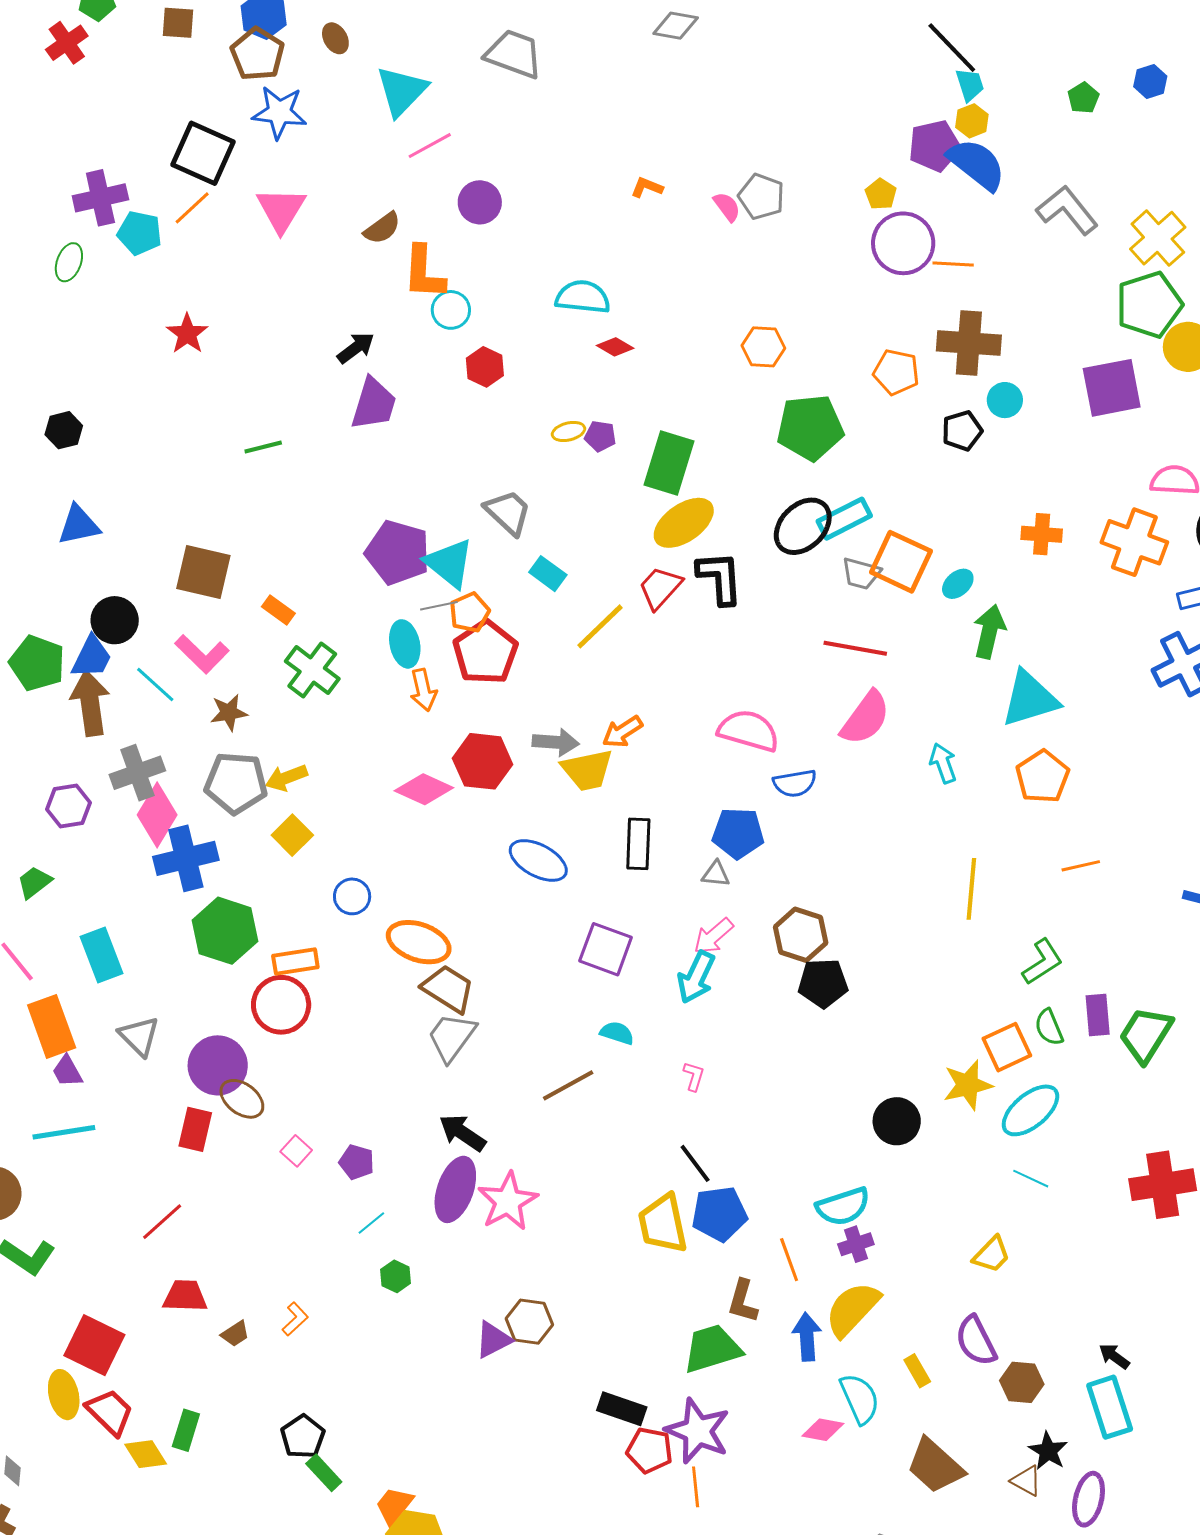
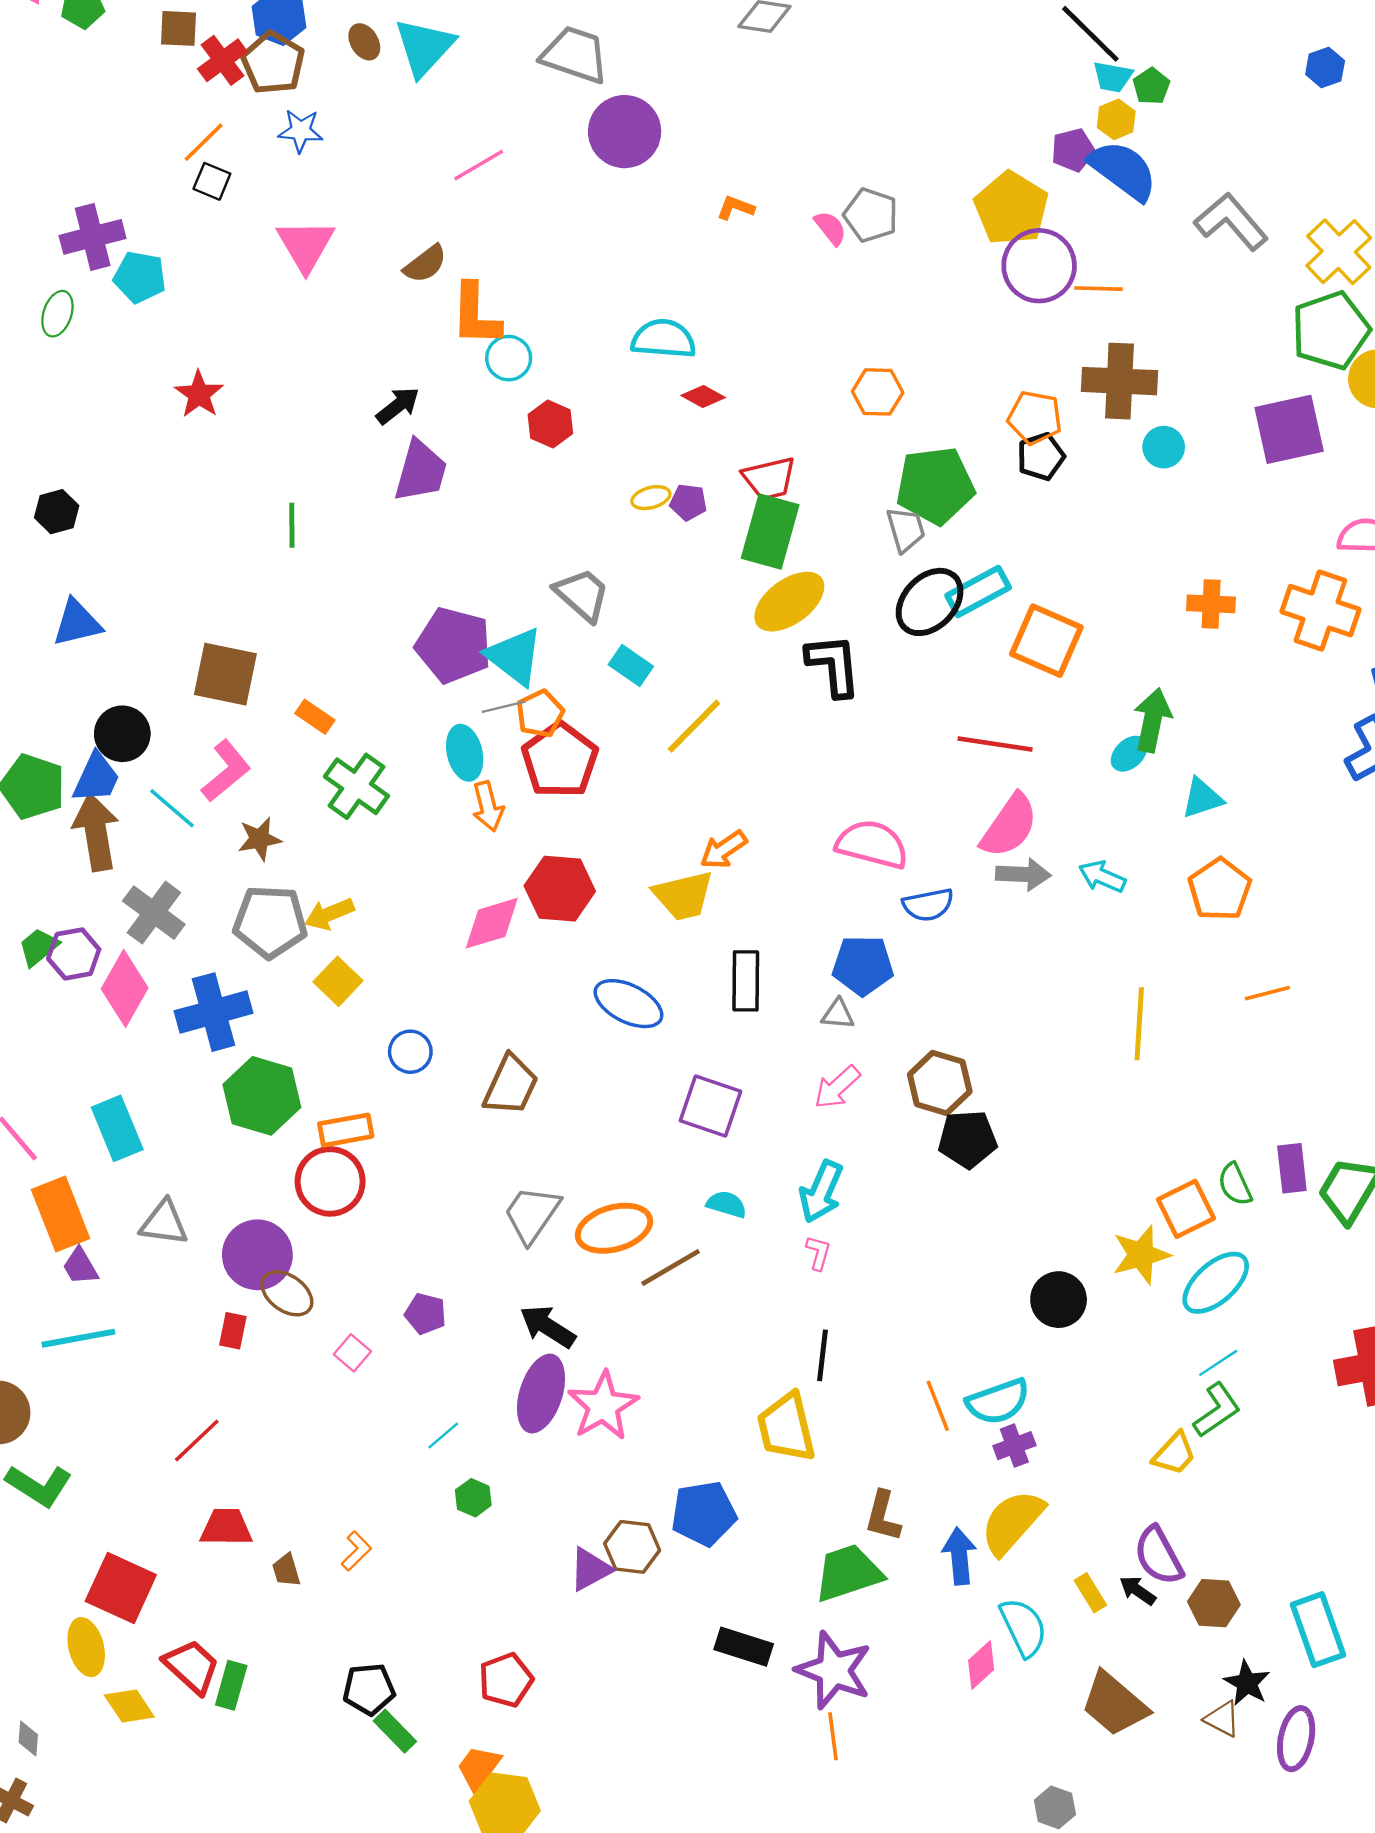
red cross: (67, 43) -> (222, 60), moved
cyan trapezoid: (970, 85) -> (1113, 77), turned 120
cyan triangle: (402, 91) -> (424, 47), moved
green pentagon: (1083, 98) -> (1151, 86), moved
blue star: (279, 112) -> (301, 131), size x0.7
purple pentagon: (934, 146) -> (1073, 150), size x0.7
black square: (203, 153) -> (212, 181), size x0.5
yellow pentagon: (881, 194) -> (1011, 208), size x2.0
purple circle: (480, 202) -> (625, 132), moved, size x1.4
orange line: (192, 208) -> (204, 142), moved
black pentagon: (962, 431) -> (1041, 457), moved
green line: (263, 447) -> (292, 525), turned -75
gray trapezoid: (861, 574) -> (906, 529), moved, turned -120
cyan ellipse: (958, 584) -> (1129, 754), moved
red trapezoid: (660, 588) -> (769, 478), moved, turned -144
pink L-shape: (202, 654) -> (226, 771), turned -82
cyan triangle: (1030, 699) -> (1202, 798), size x0.6
gray arrow: (556, 742) -> (1023, 874), moved
cyan arrow: (943, 763) -> (1102, 877), turned -45
gray cross: (137, 773) -> (154, 913), turned -32
pink diamond: (424, 789) -> (492, 923), turned -40
pink diamond: (157, 815) -> (125, 988), moved
green trapezoid: (34, 882) -> (39, 947), moved
orange ellipse: (419, 942) -> (614, 1228), moved, turned -34
green L-shape: (1043, 962) -> (1217, 1410), moved
cyan arrow: (696, 977) -> (821, 1192), moved
brown trapezoid: (448, 989) -> (511, 1085), moved, turned 84
gray triangle: (139, 1036) -> (164, 1223), turned -36
red rectangle: (195, 1129) -> (233, 1331), size x0.7
purple pentagon: (357, 1162) -> (425, 1314), moved
black line: (695, 1163) -> (822, 1355), turned 45
cyan line: (1031, 1179) -> (1218, 1363), turned -57
blue pentagon: (719, 1214) -> (704, 1514), moved
orange line: (789, 1260) -> (938, 1406), moved
brown trapezoid: (235, 1334) -> (286, 1570), turned 108
black arrow: (1114, 1356) -> (1138, 1590), moved
red trapezoid: (110, 1412) -> (192, 1667), moved
pink diamond: (823, 1430) -> (981, 1665), turned -51
black pentagon: (303, 1437) -> (369, 1689), turned 30
red pentagon: (650, 1450) -> (506, 1680), moved, turned -30
yellow diamond: (146, 1454) -> (129, 1706), moved

